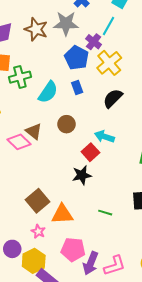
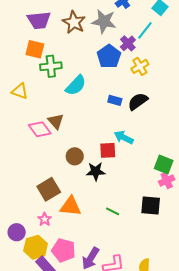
yellow cross: (109, 63) -> (140, 66), size x0.7
blue rectangle: (77, 87) -> (115, 100), moved, turned -64
brown circle: (66, 124) -> (75, 156), moved
red square: (90, 152) -> (108, 150), turned 30
pink pentagon: (73, 250) -> (64, 250), moved

